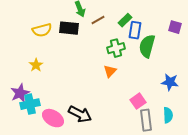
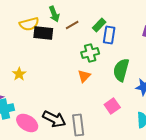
yellow semicircle: (42, 30) -> (29, 24), moved
green semicircle: (147, 46) -> (121, 70), moved
yellow star: (36, 65) -> (19, 74), moved
gray rectangle: (146, 120) -> (78, 125), moved

